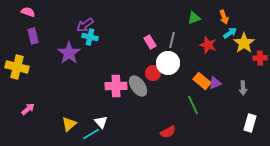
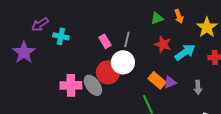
green triangle: (194, 18) -> (157, 18), moved
cyan arrow: (230, 33) -> (185, 52), moved, size x1.5
cyan cross: (90, 37) -> (61, 36), moved
yellow star: (244, 43) -> (207, 27), moved
red circle: (153, 73) -> (108, 72), size x1.5

